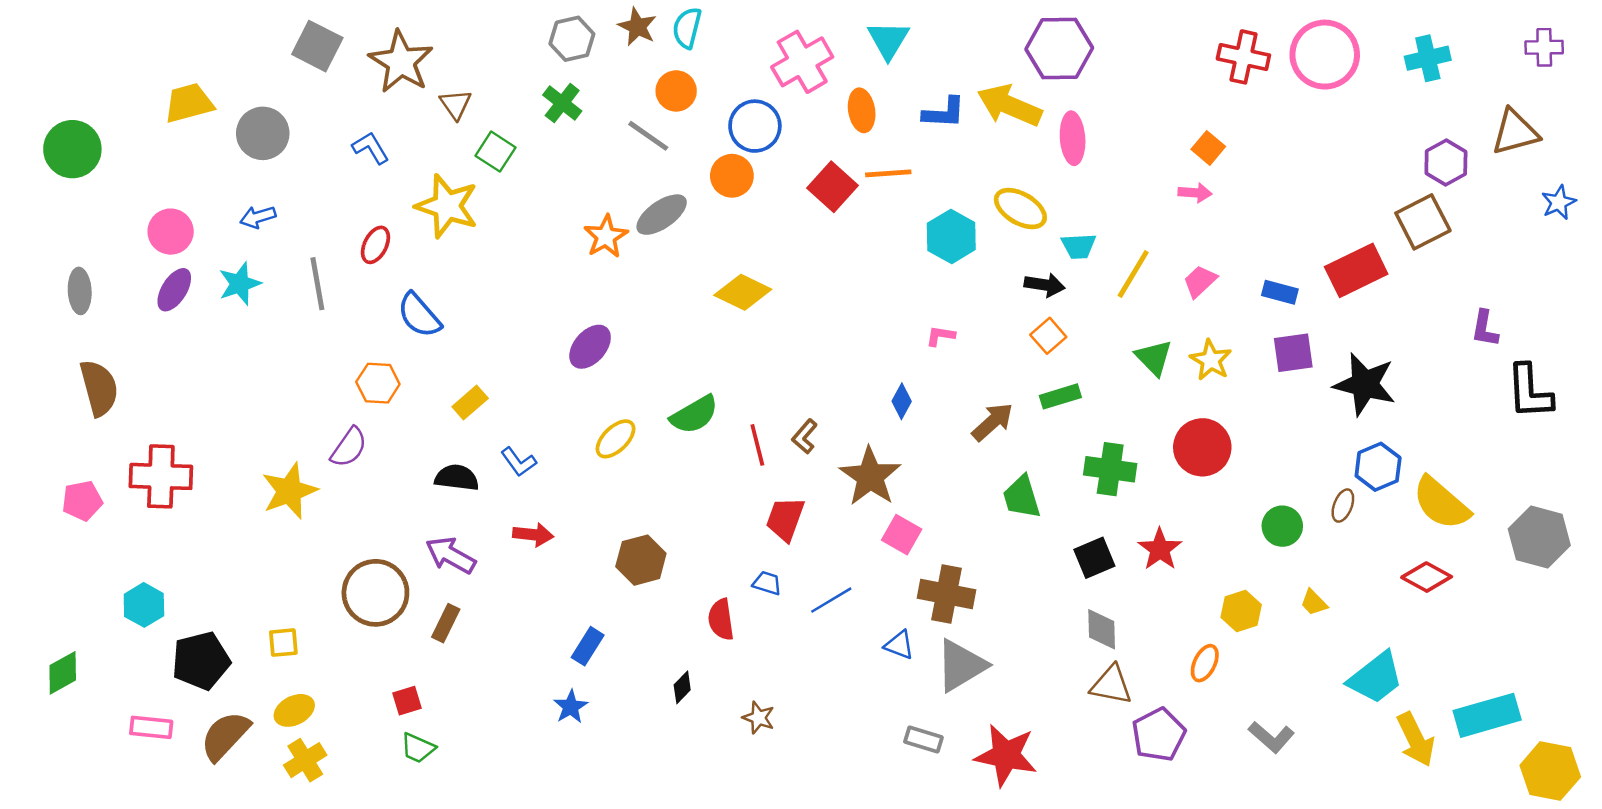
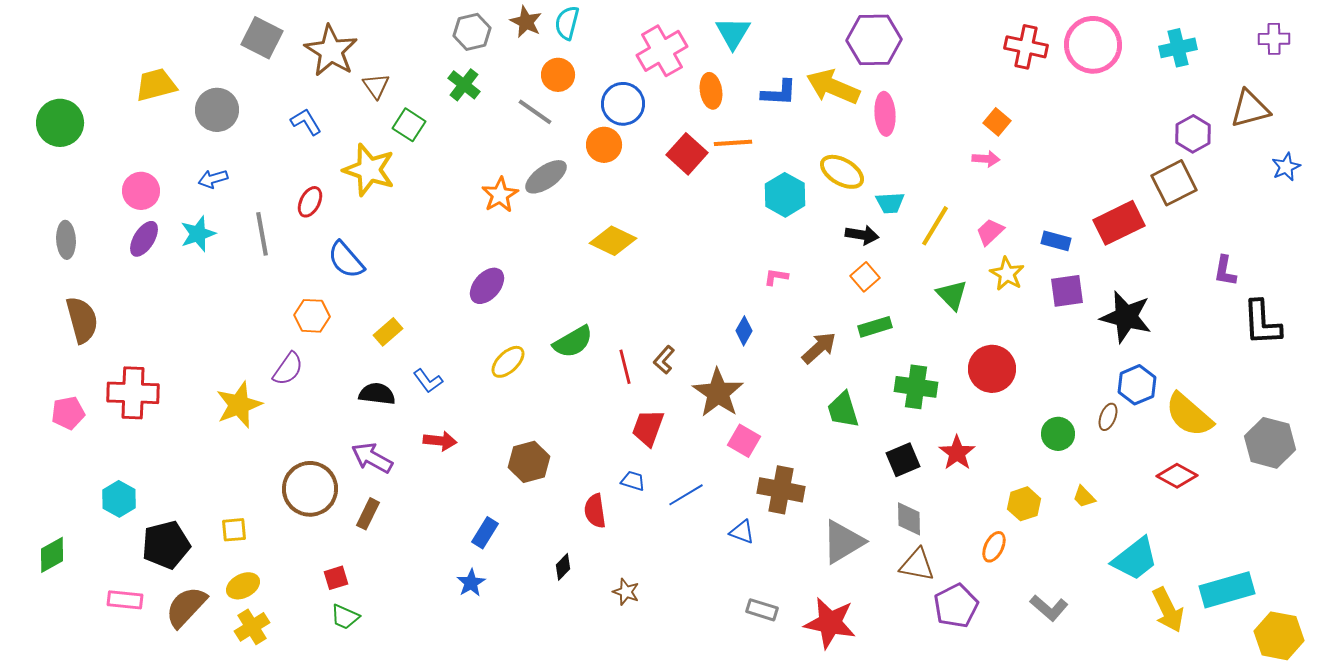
yellow star: (1211, 360) -> (1007, 274), moved
gray triangle: (961, 666) -> (843, 542), moved

